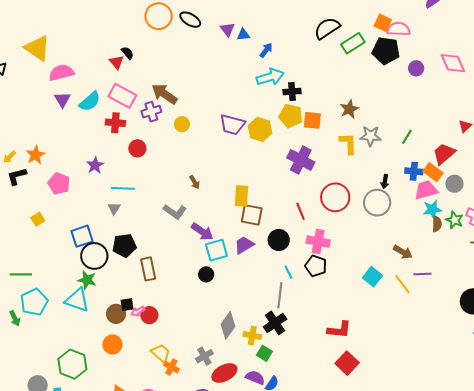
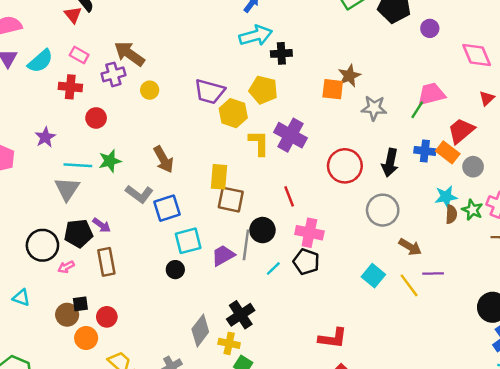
pink diamond: (453, 63) -> (477, 55), moved
pink rectangle: (122, 96) -> (79, 55), size x0.6
yellow pentagon: (291, 116) -> (263, 90), moved
orange square: (312, 120) -> (333, 89), moved
yellow hexagon: (260, 129) -> (233, 113), moved
yellow L-shape: (348, 144) -> (259, 143), moved
brown arrow: (195, 182) -> (163, 159), size x1.6
black arrow: (385, 182) -> (390, 163), size x1.6
pink trapezoid: (426, 190) -> (431, 94), moved
red circle: (335, 197) -> (345, 166), moved
gray circle: (377, 203) -> (383, 210), moved
gray triangle: (114, 208) -> (67, 189), size x1.6
purple arrow: (202, 232) -> (102, 225), moved, size x0.7
blue square: (82, 236) -> (167, 208), moved
purple trapezoid: (244, 245) -> (223, 255), moved
cyan line: (288, 272) -> (273, 269), turned 72
green star: (87, 280) -> (110, 161), moved, turned -30
gray line: (280, 295) -> (246, 245), moved
cyan triangle: (77, 300) -> (21, 298), size x0.6
pink arrow: (138, 311) -> (66, 267), moved
black cross: (275, 323) -> (241, 315), moved
orange circle: (112, 344) -> (86, 338), moved

